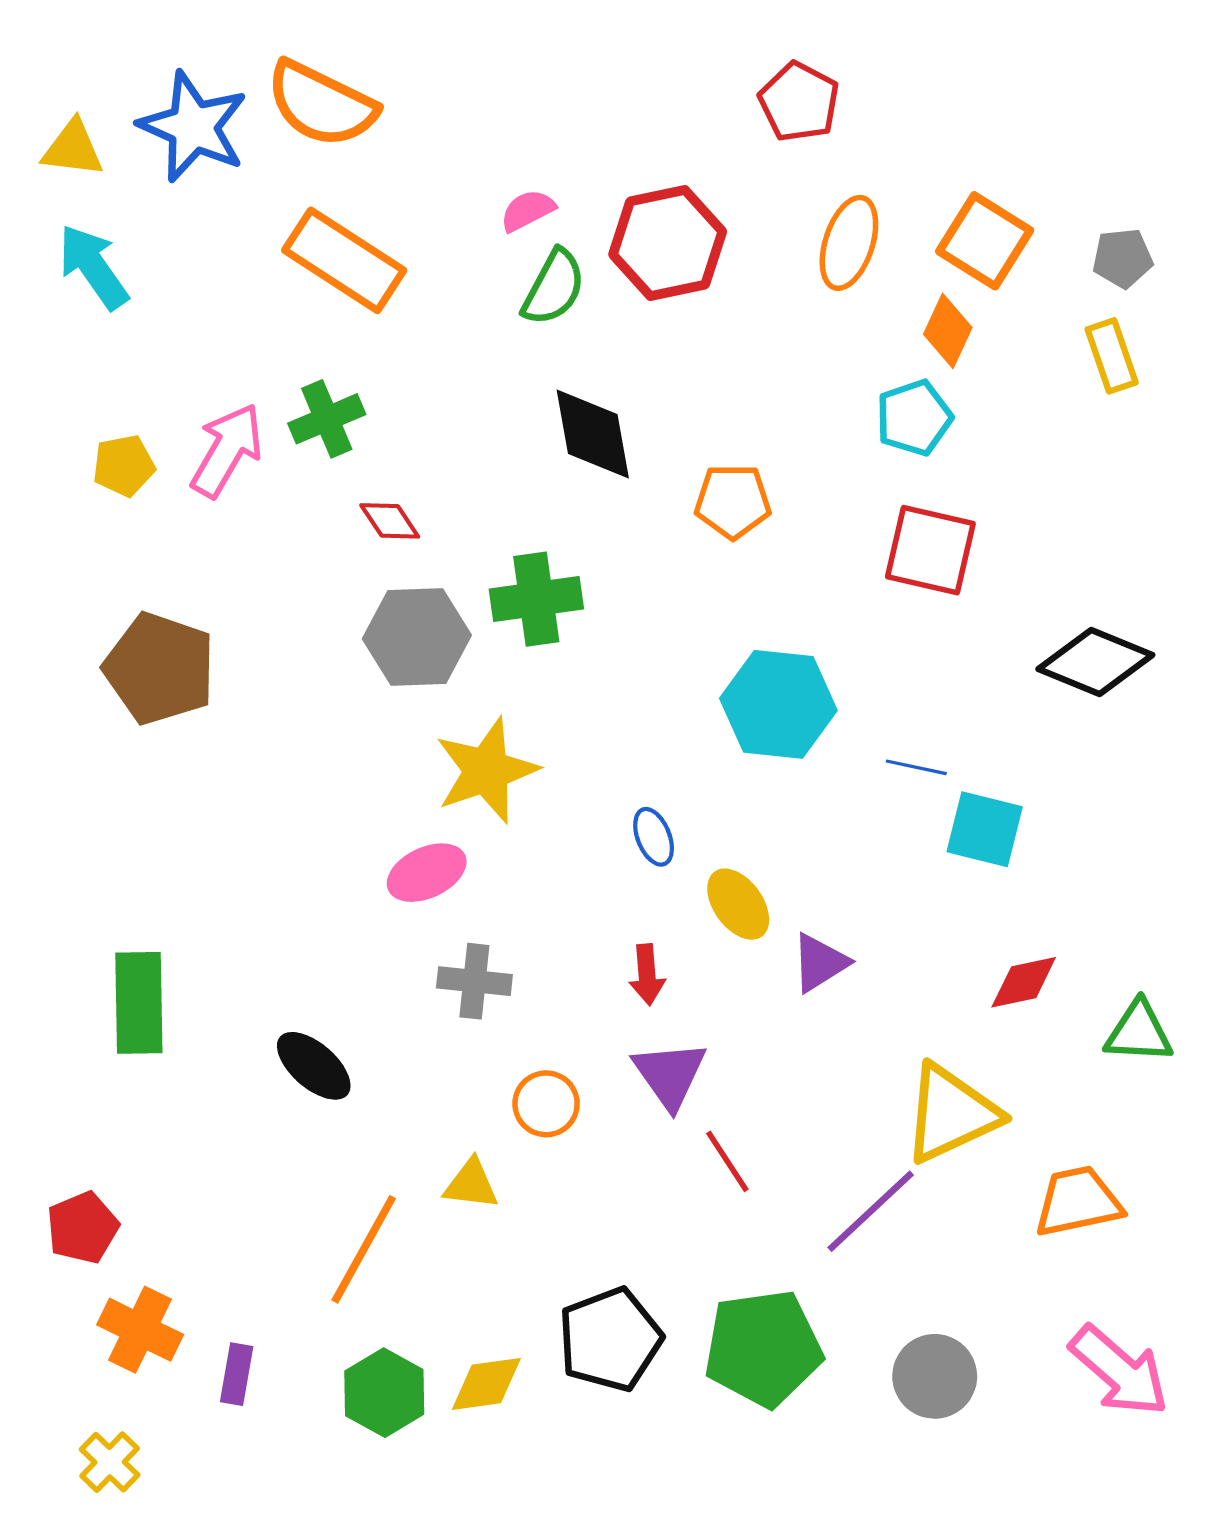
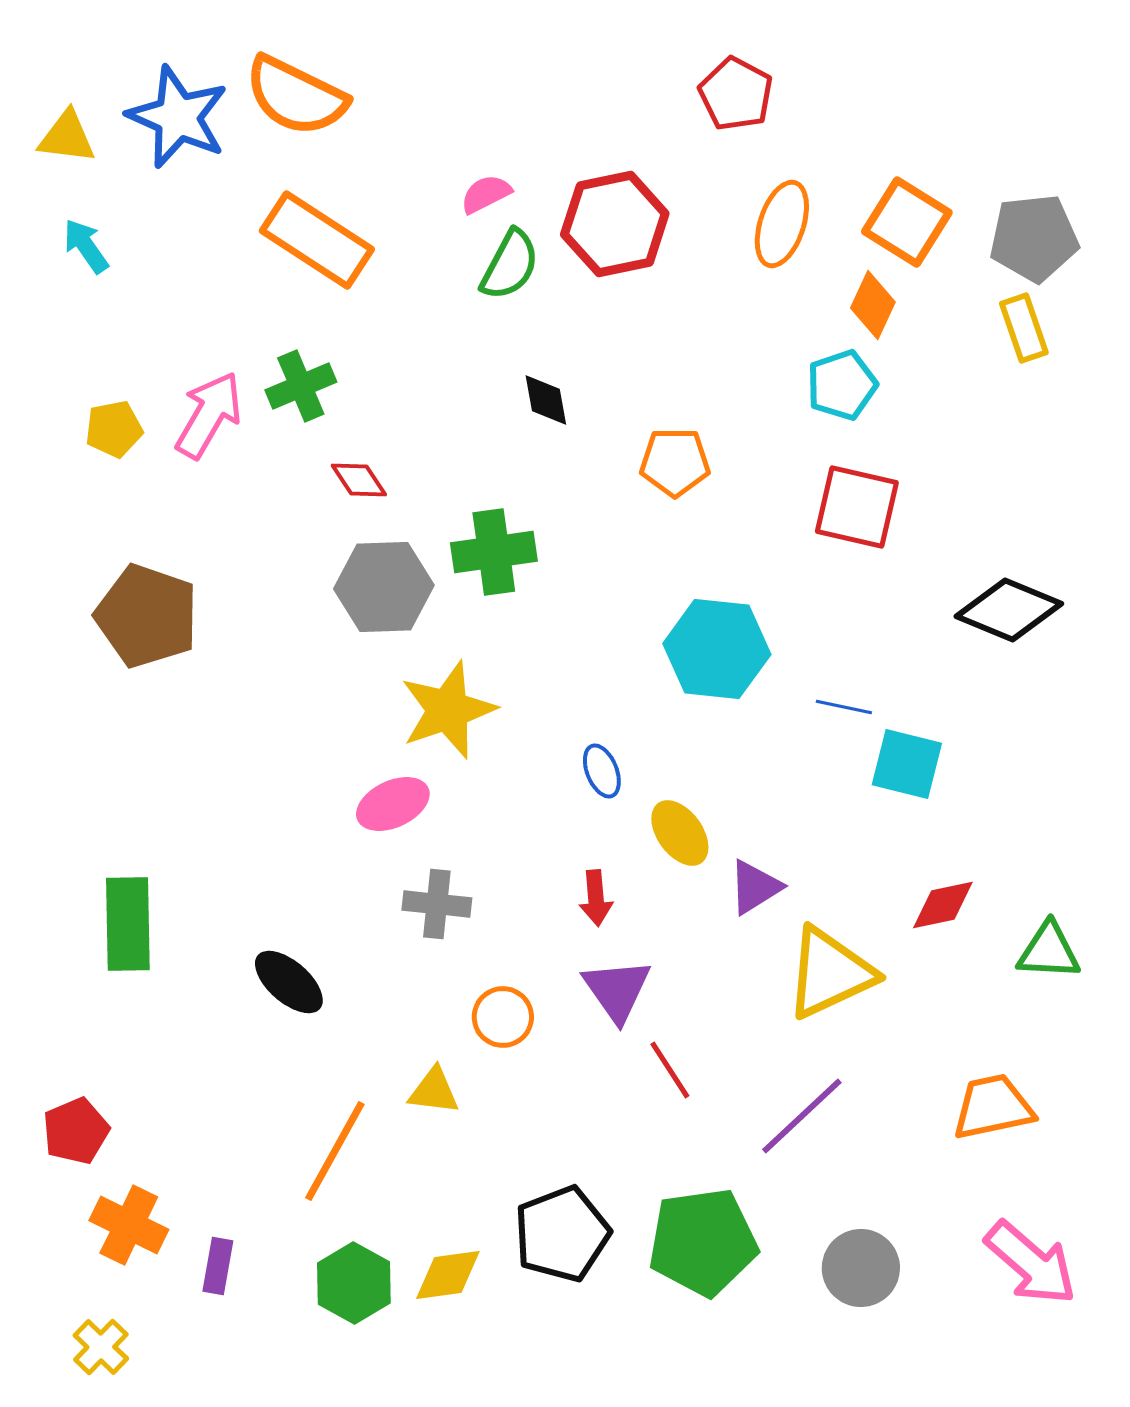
gray pentagon: (1123, 258) -> (1034, 238), size x1.6
cyan arrow: (93, 267) -> (86, 246), size x0.7
black diamond: (593, 434) -> (546, 400), size x0.6
yellow triangle: (951, 1114) -> (830, 973), moved

